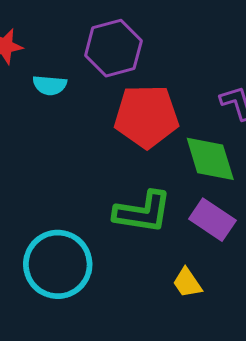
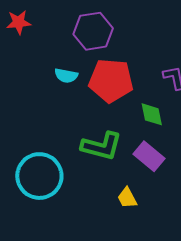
cyan semicircle: (50, 85) -> (66, 76), moved
green diamond: (210, 159) -> (152, 114), size x0.7

